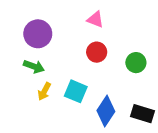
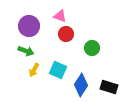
pink triangle: (95, 19) -> (60, 16), moved
red circle: (97, 52) -> (66, 34), moved
green circle: (136, 63) -> (92, 48), moved

